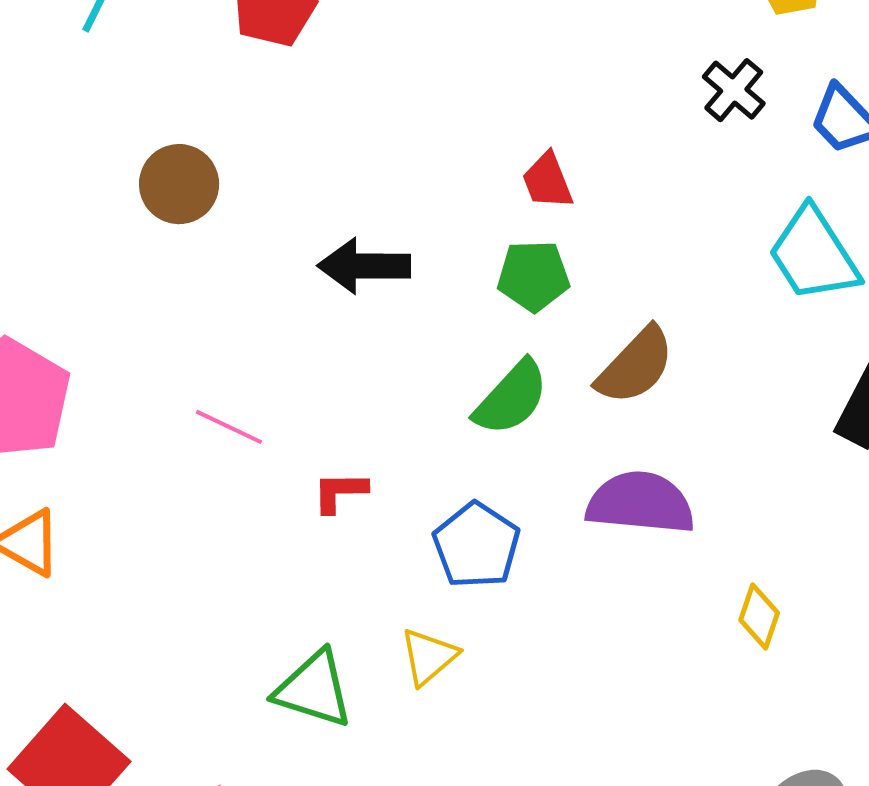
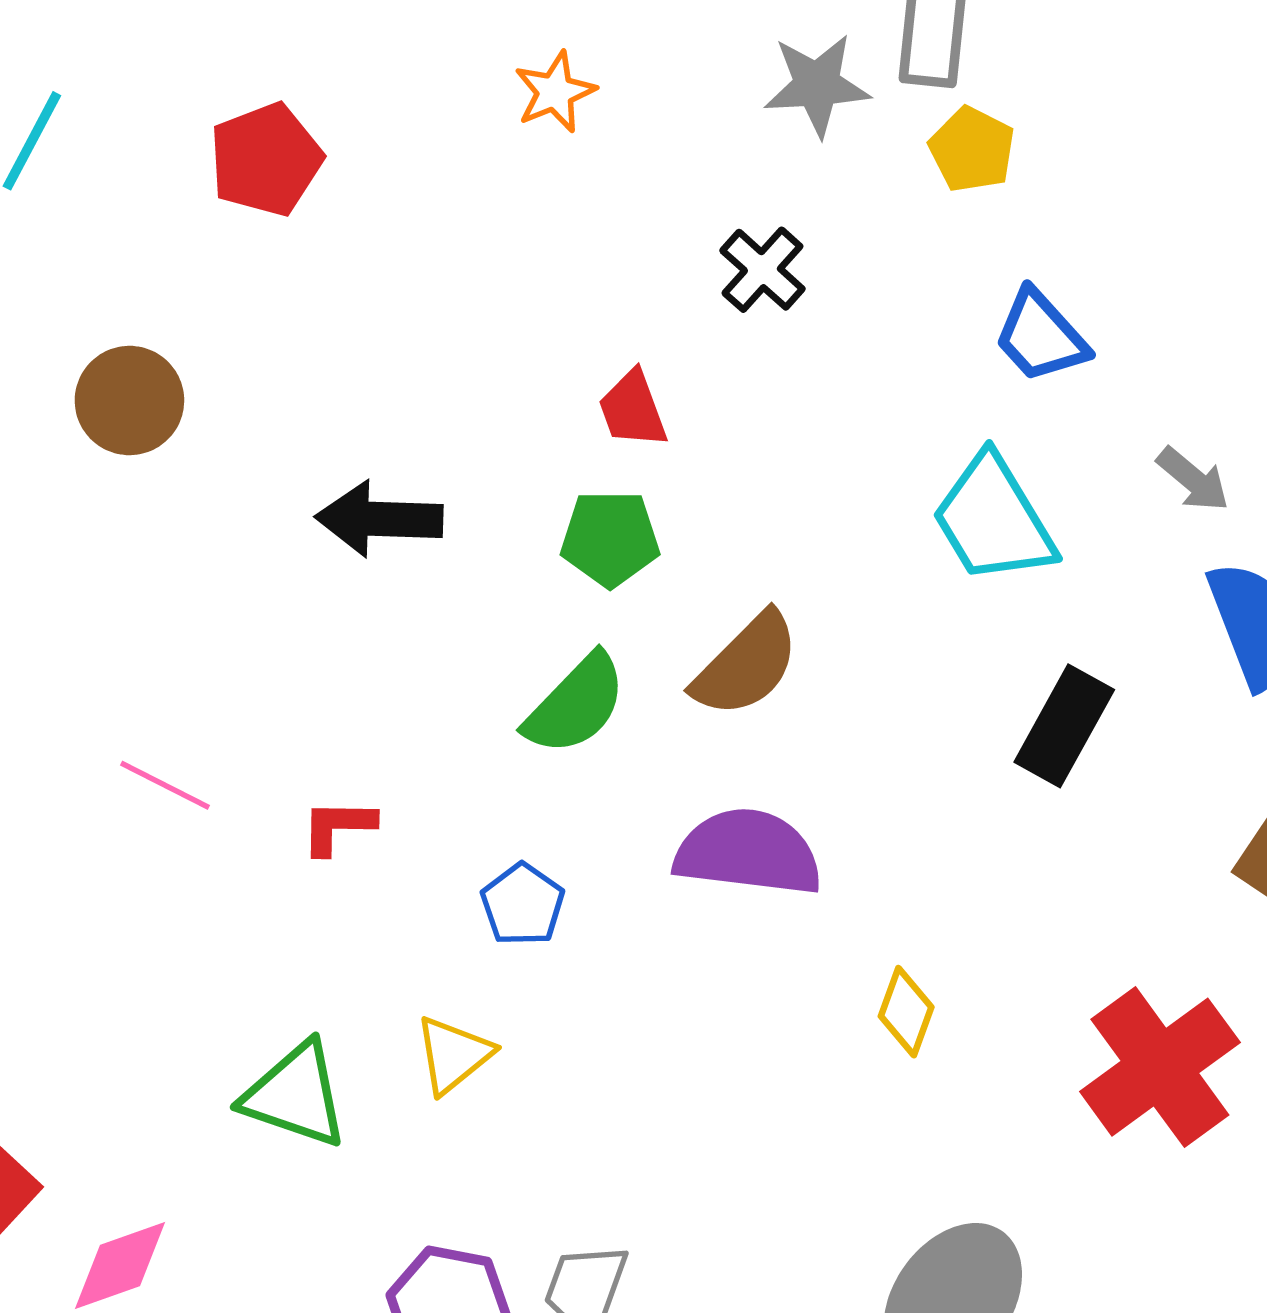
black cross: (734, 90) -> (762, 270), moved
pink line: (229, 427) -> (165, 785), moved
blue pentagon: (476, 545) -> (523, 905), size x0.7

